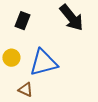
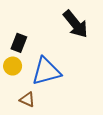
black rectangle: (22, 21) -> (19, 43), moved

